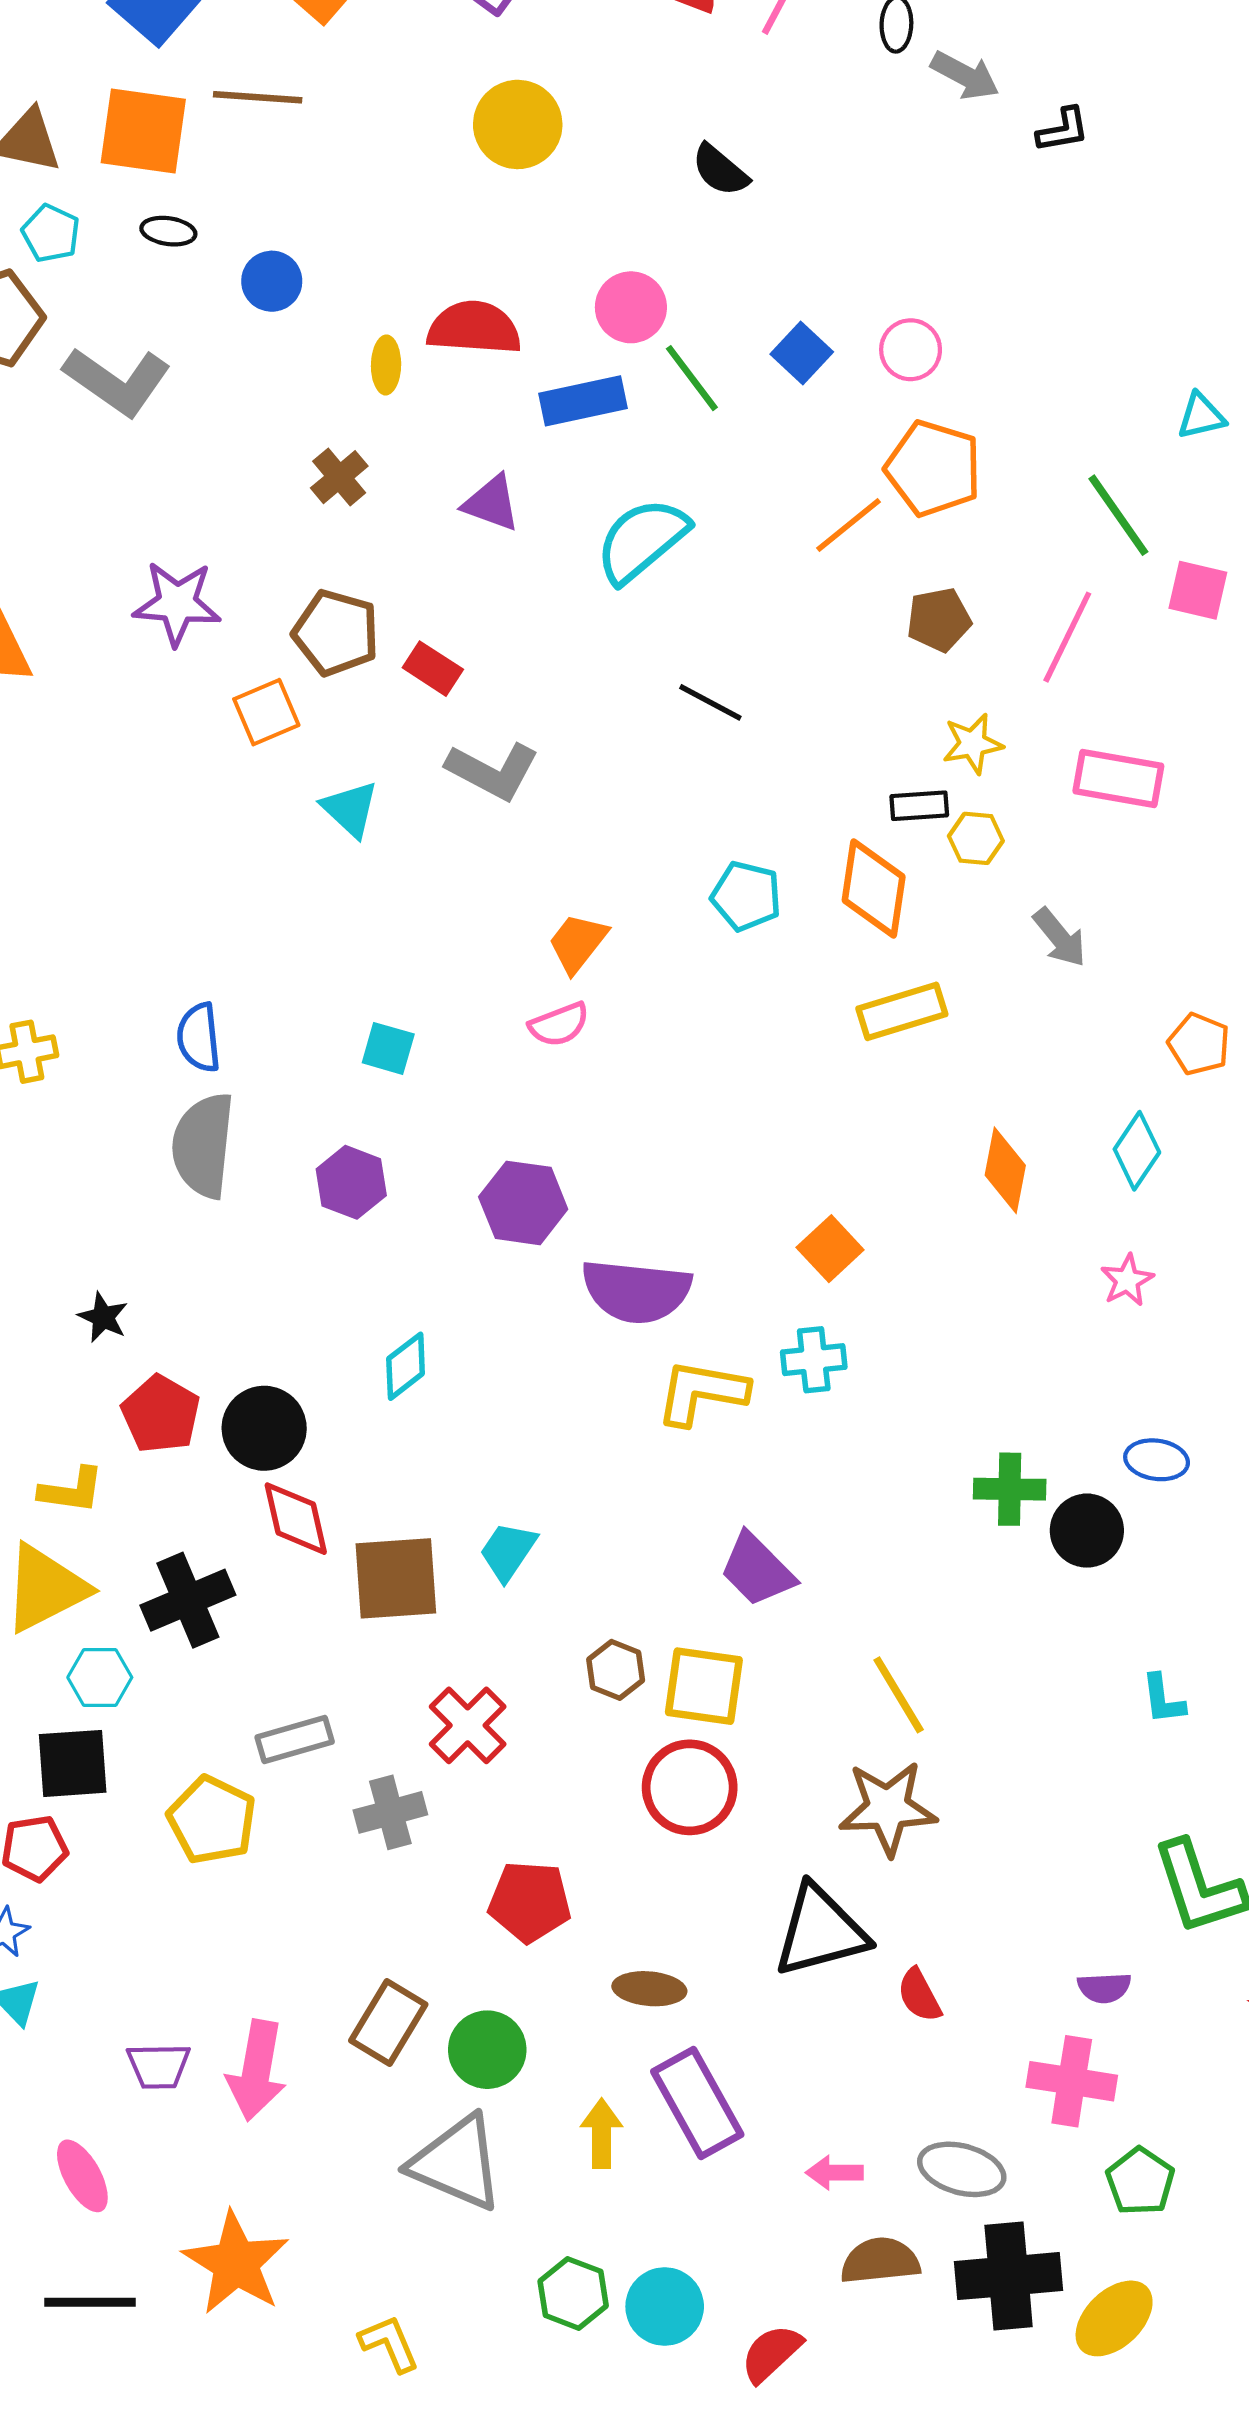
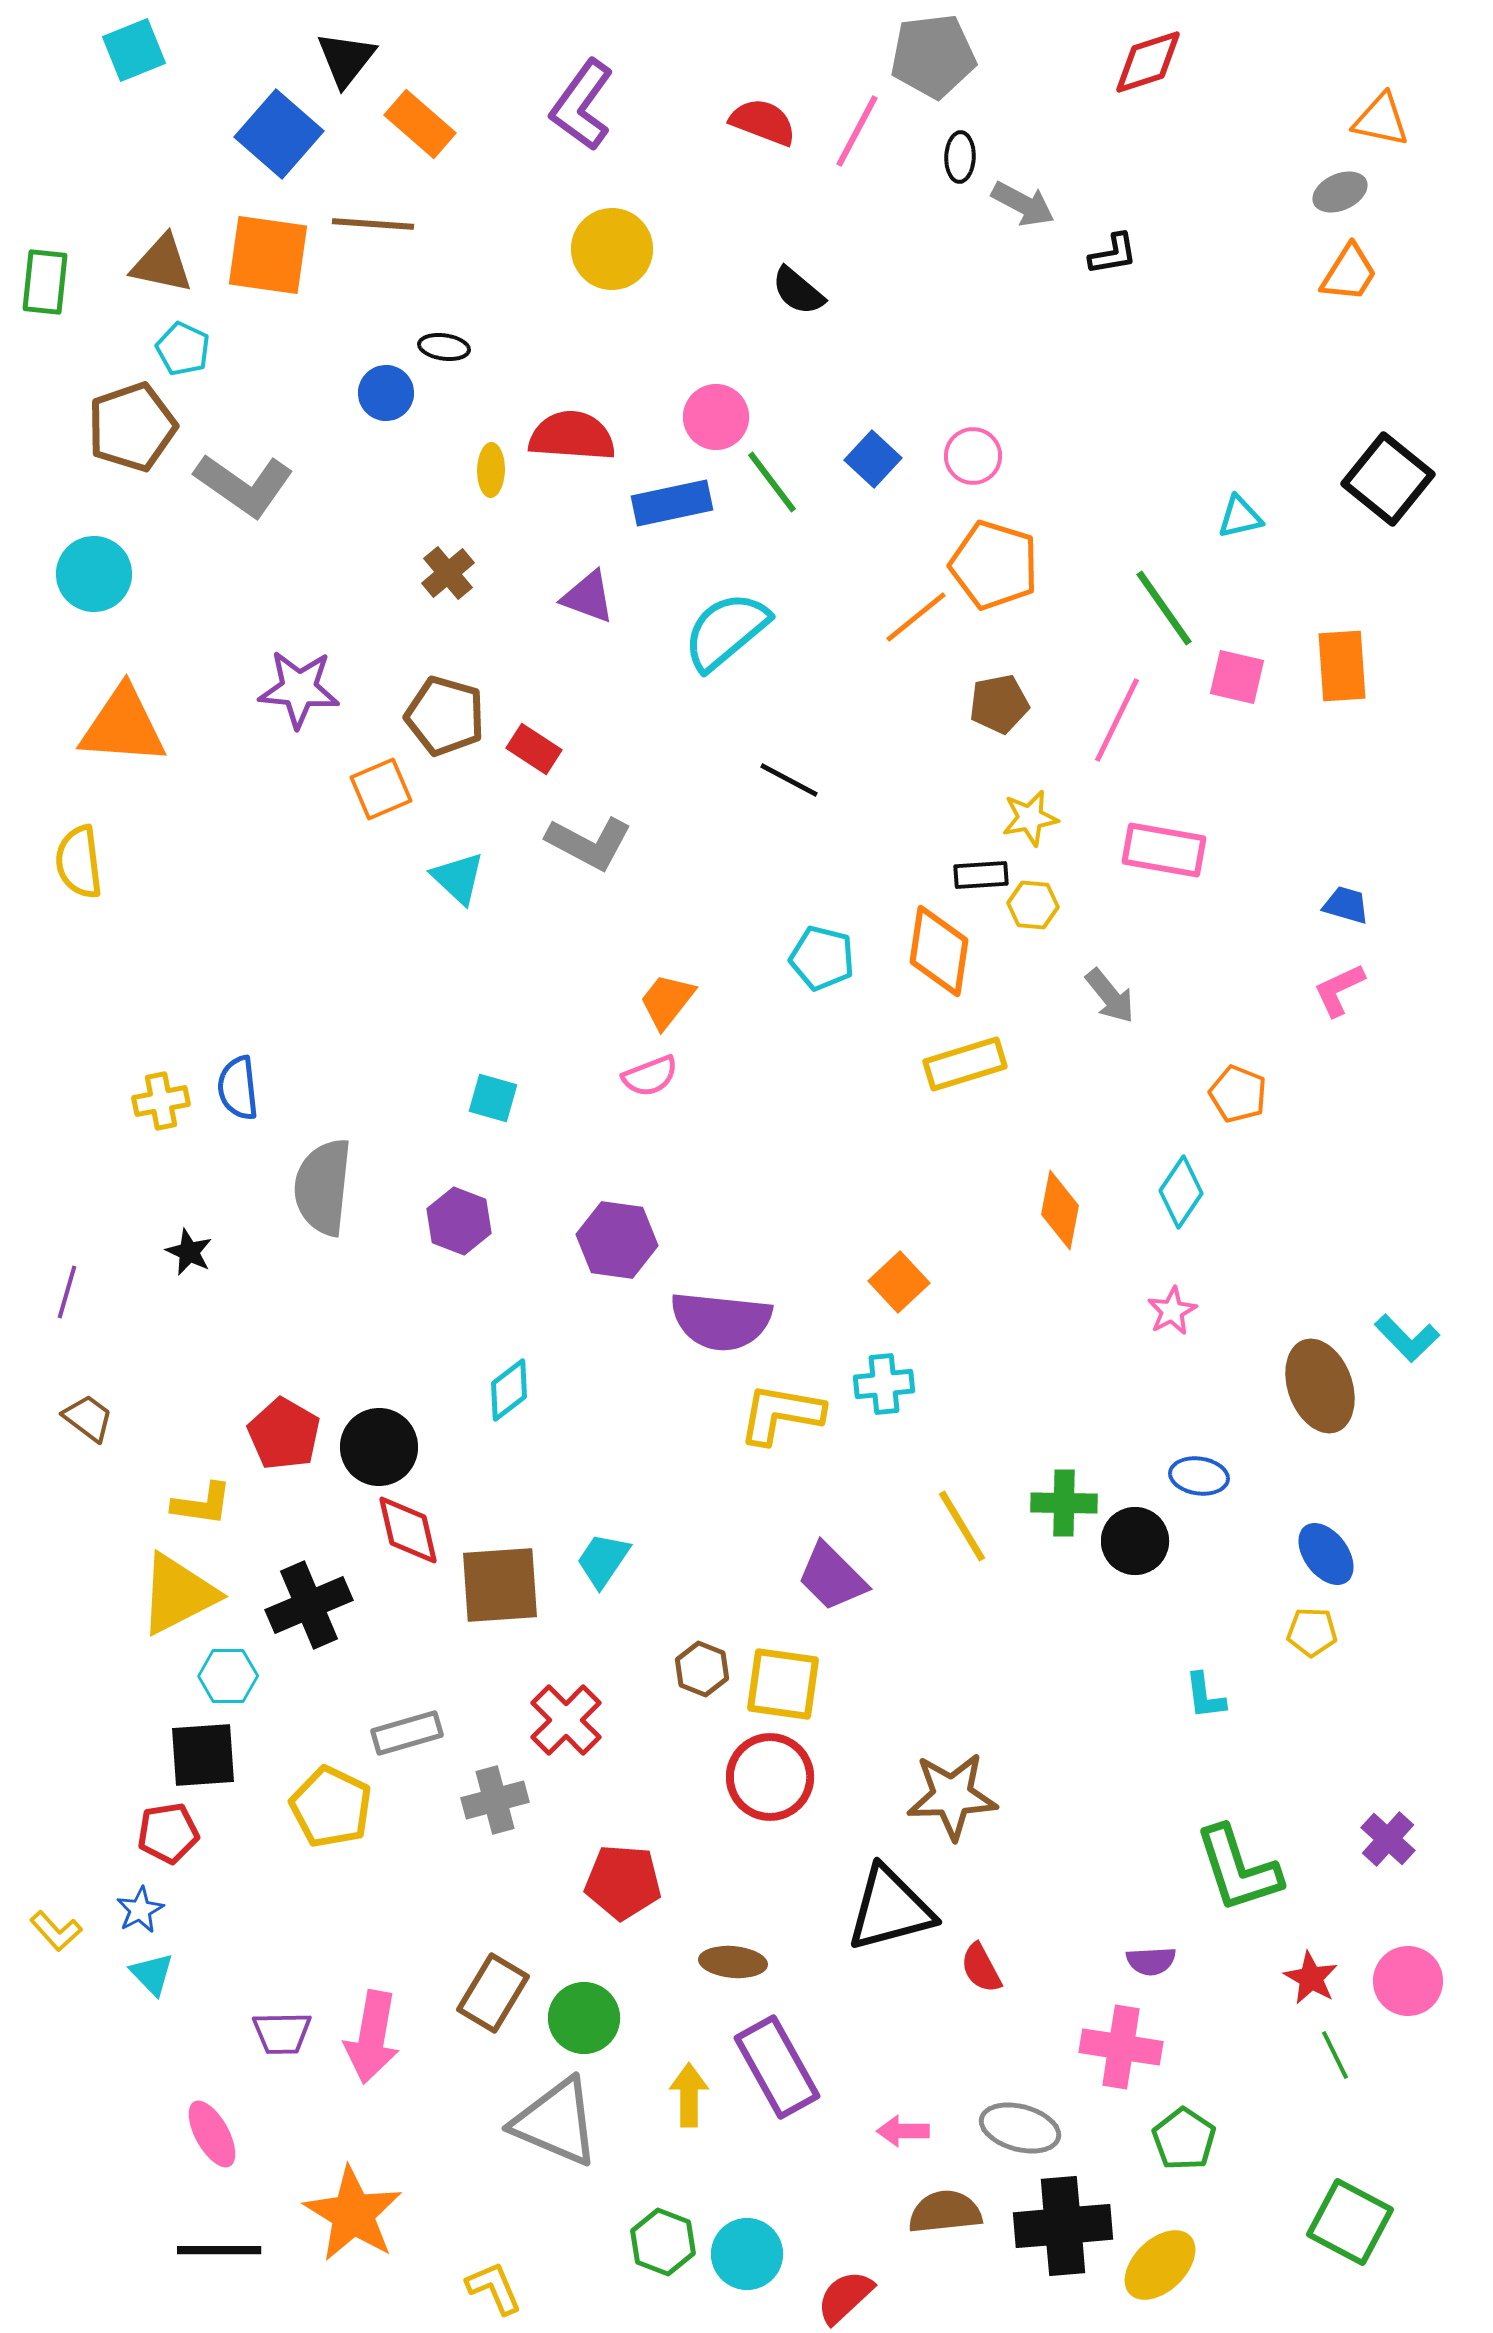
black ellipse: (168, 231) -> (444, 347), moved
blue semicircle: (199, 1038) -> (238, 1088), moved
black star: (103, 1317) -> (189, 1252), moved
yellow line: (899, 1695) -> (962, 1526), moved

